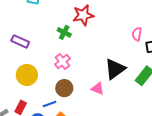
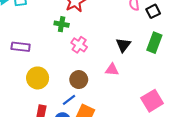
pink cross: (62, 61) -> (79, 45), moved
black triangle: (115, 69) -> (123, 45), size x0.7

